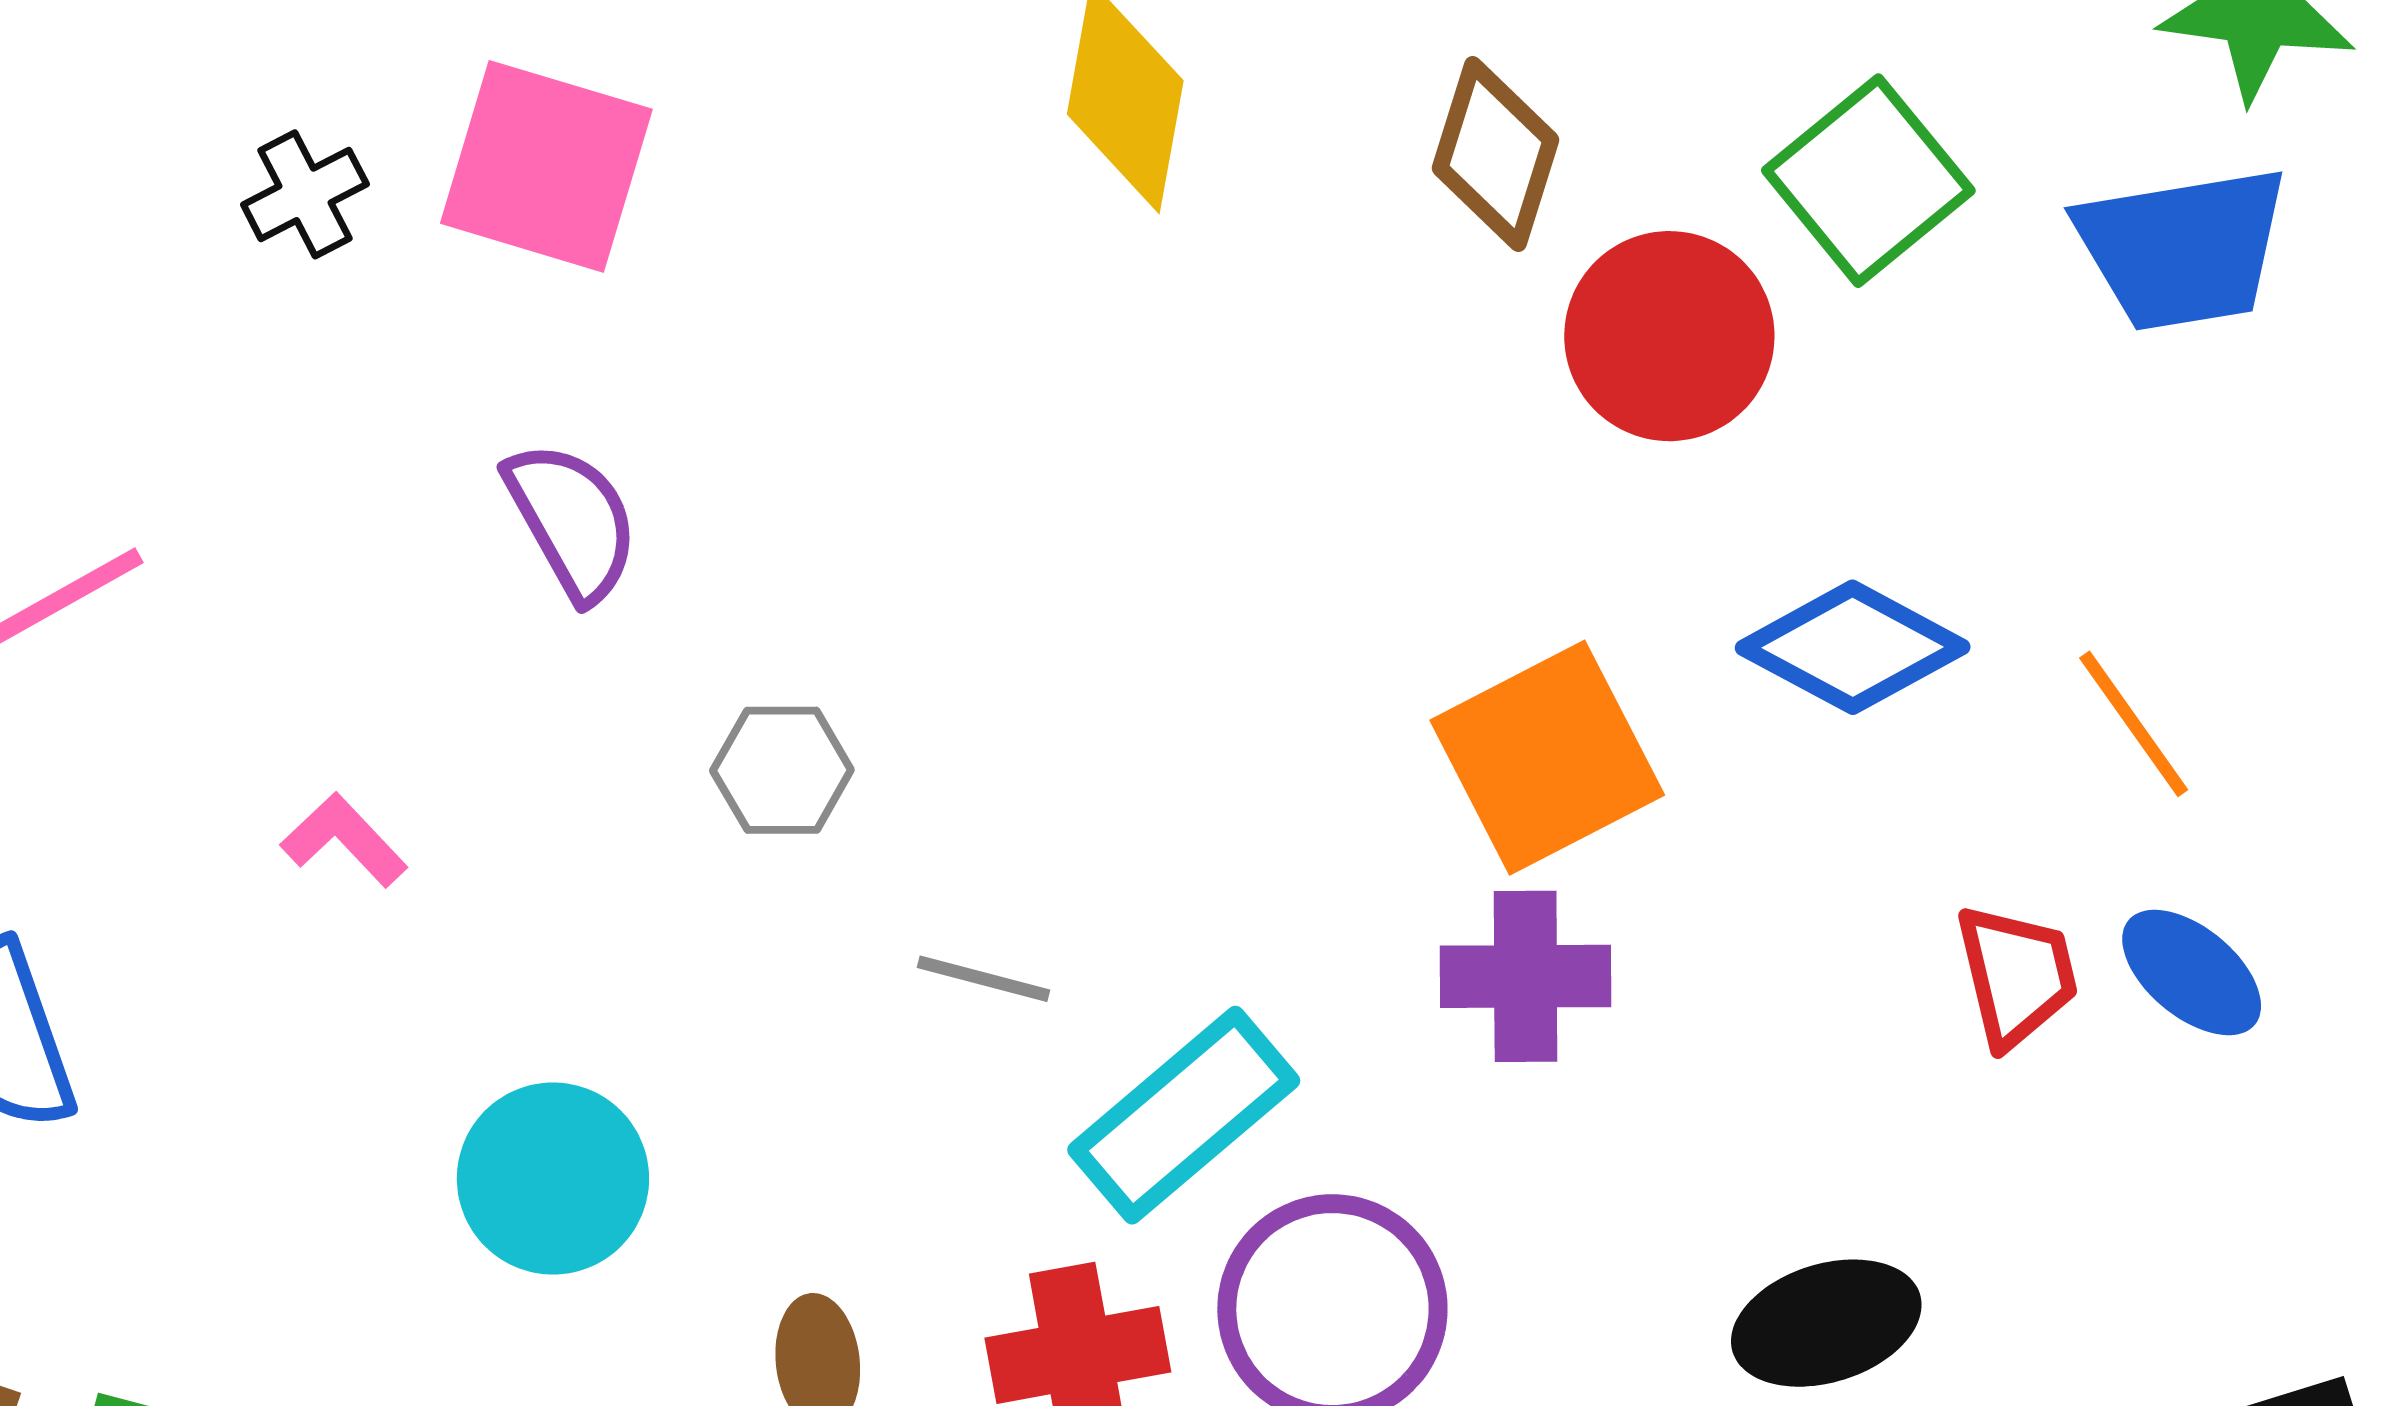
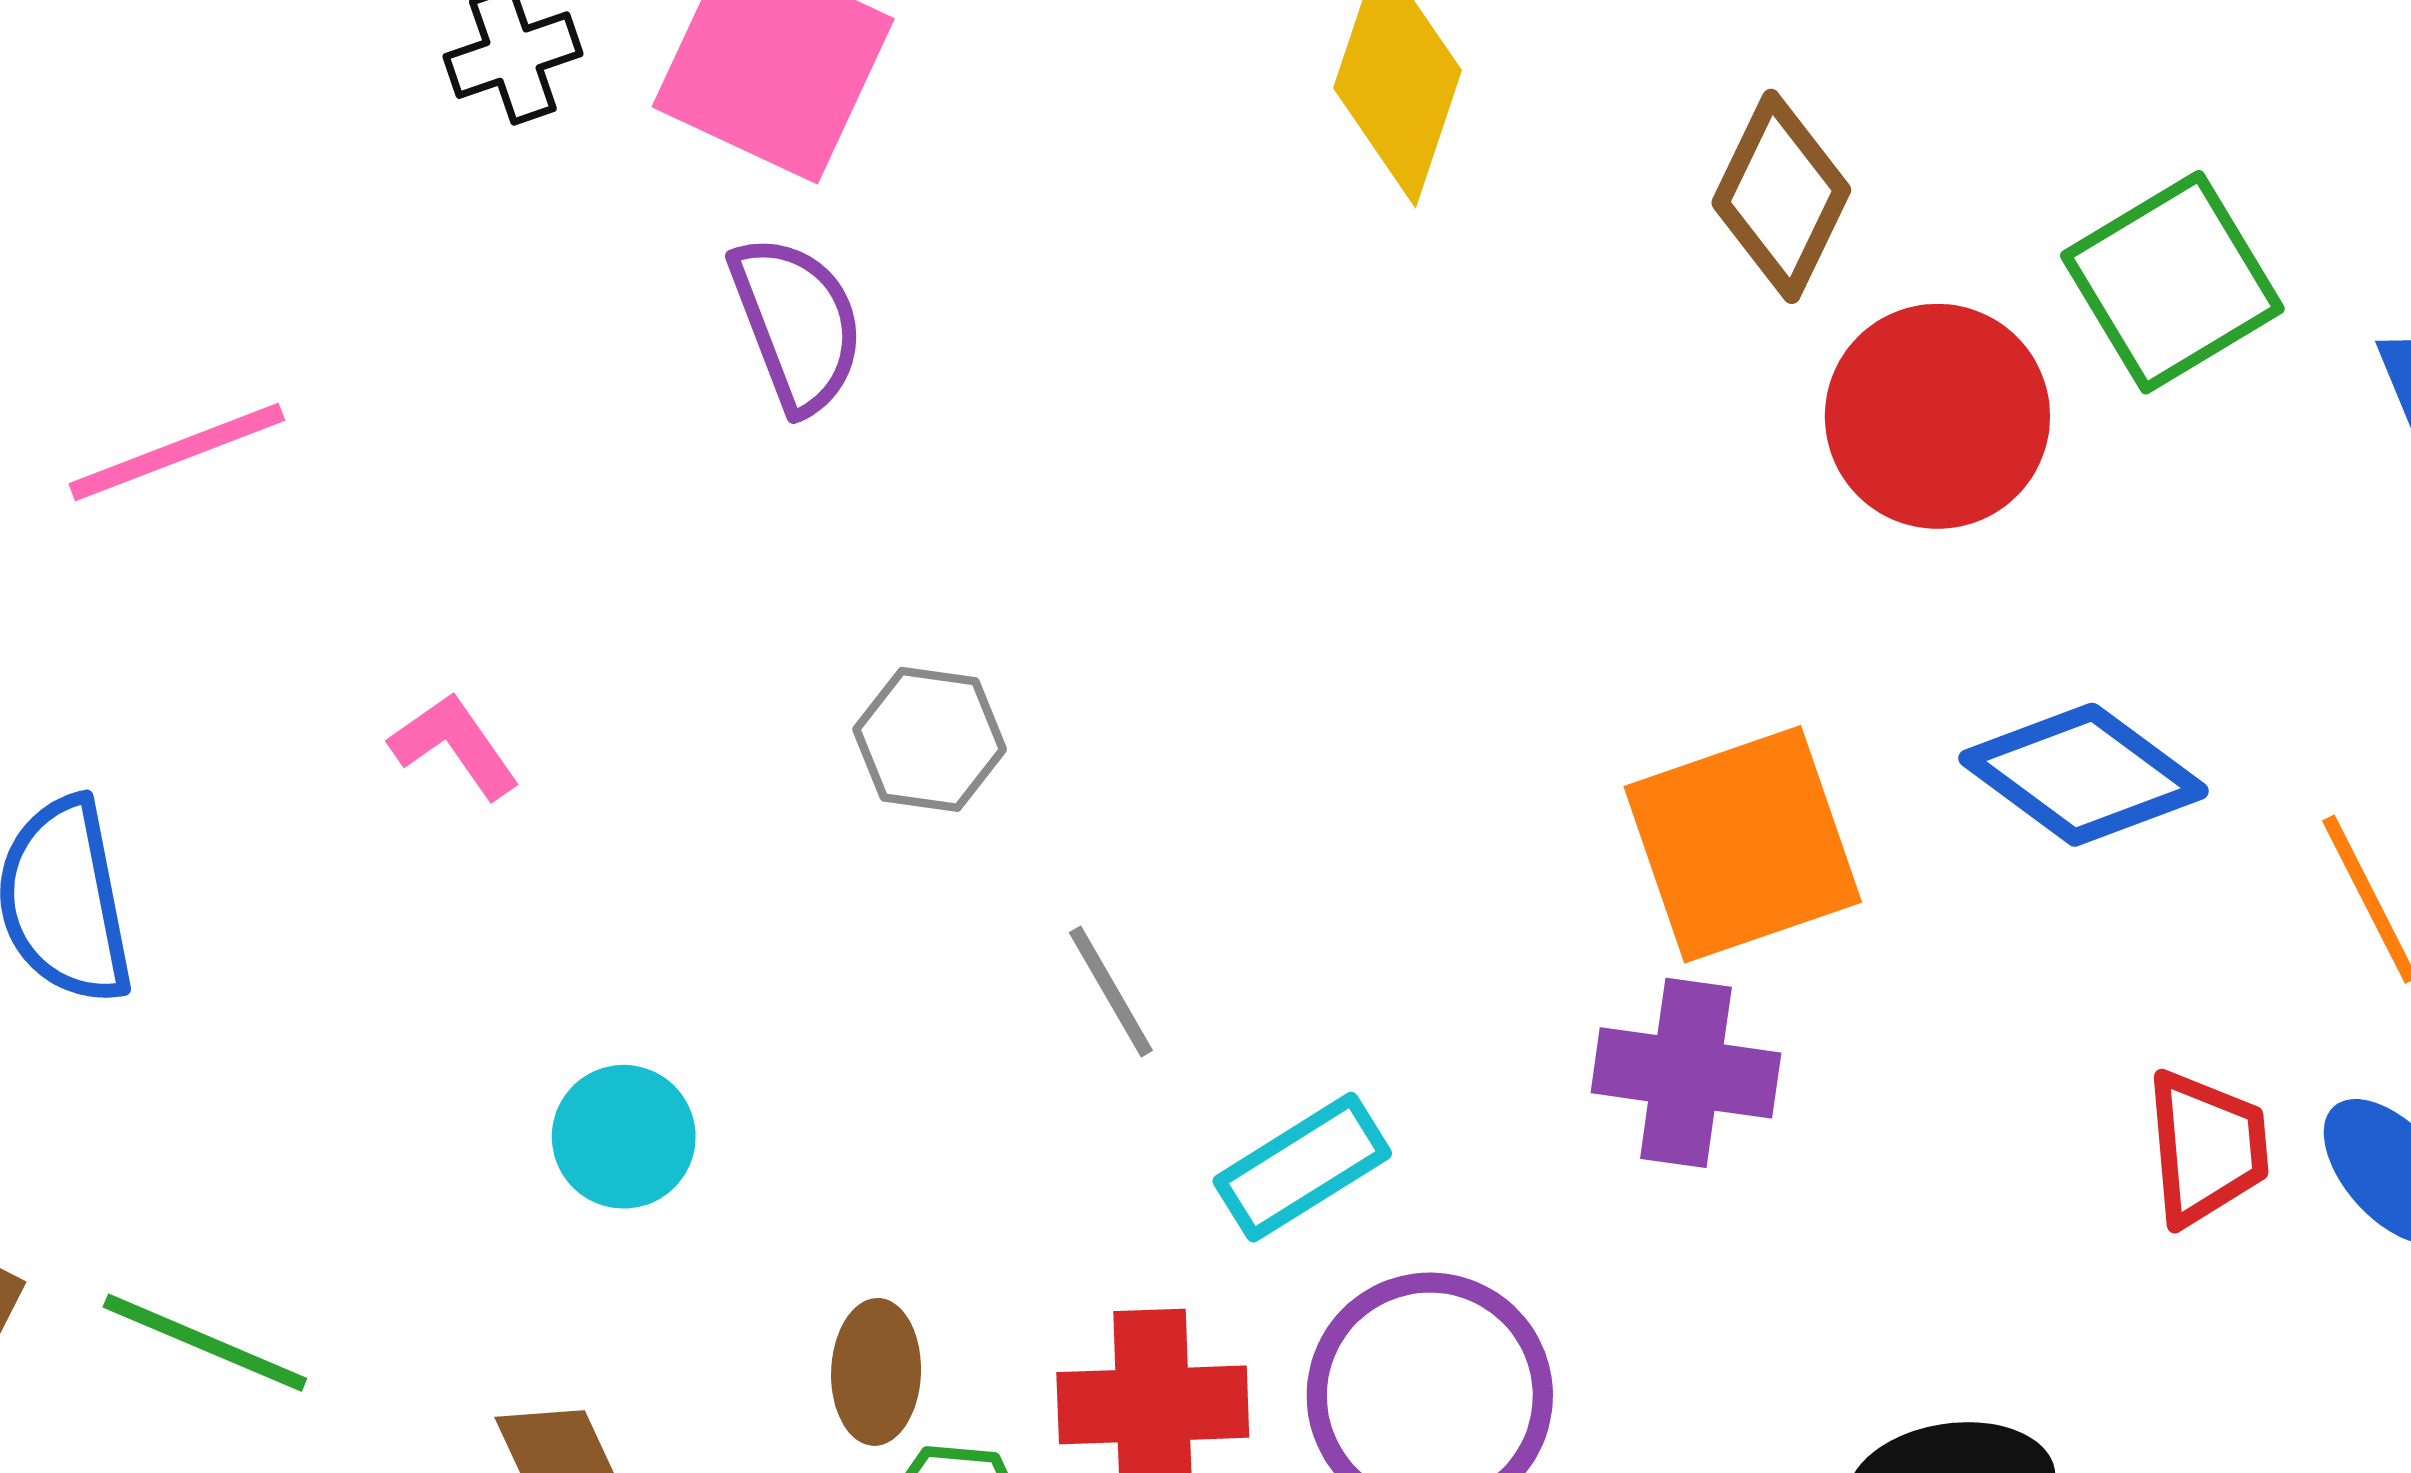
purple semicircle: (572, 521) -> (797, 324), moved
gray line: (983, 979) -> (1111, 992), turned 37
cyan rectangle: (1184, 1115) -> (1302, 1167), size x0.7
cyan circle: (553, 1179) -> (624, 1137), size x0.7

